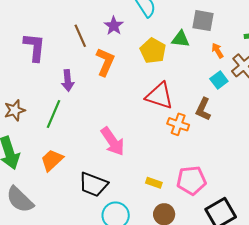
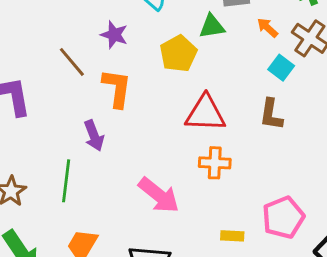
yellow pentagon: (153, 51) -> (178, 54), turned 30
purple arrow: (68, 81) -> (94, 136), moved
orange cross: (178, 124) -> (215, 163), moved

